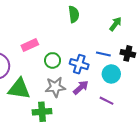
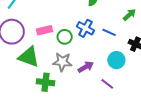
pink rectangle: (30, 45) -> (44, 30), moved
blue line: (103, 54) -> (109, 32), moved
blue cross: (79, 64) -> (85, 28), moved

